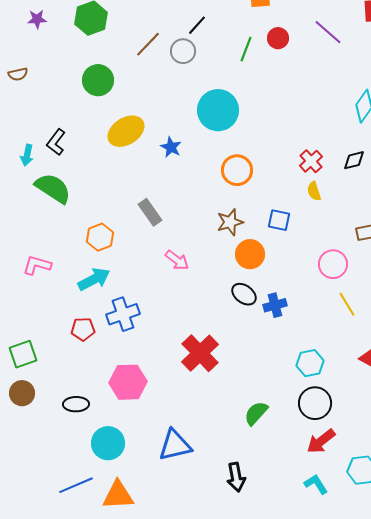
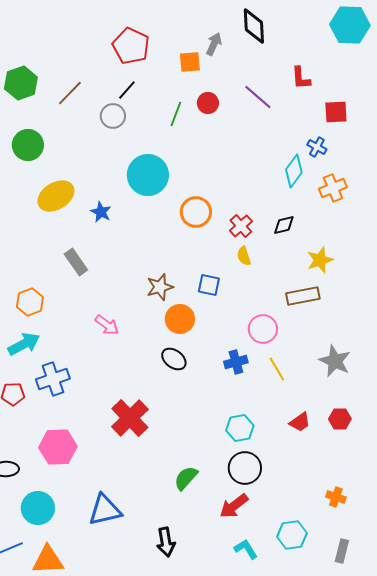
brown line: (148, 44) -> (70, 93), moved
orange circle: (237, 170) -> (196, 212), moved
gray rectangle: (150, 212) -> (76, 262), moved
blue cross: (275, 305) -> (236, 362), moved
red arrow: (321, 441) -> (234, 506), moved

